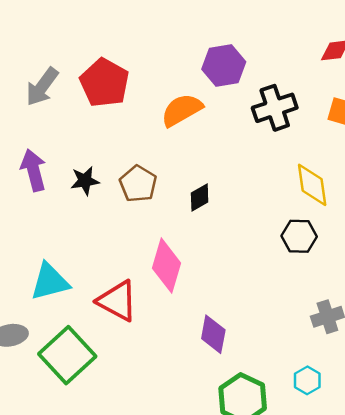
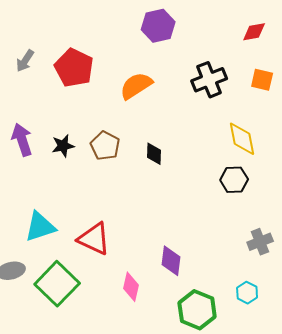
purple hexagon: (224, 65) -> (158, 26), moved
gray arrow: (42, 87) -> (25, 61), moved, size x0.7
black diamond: (200, 198) -> (154, 154), turned -55
pink diamond: (166, 266) -> (131, 287), moved, size x0.7

